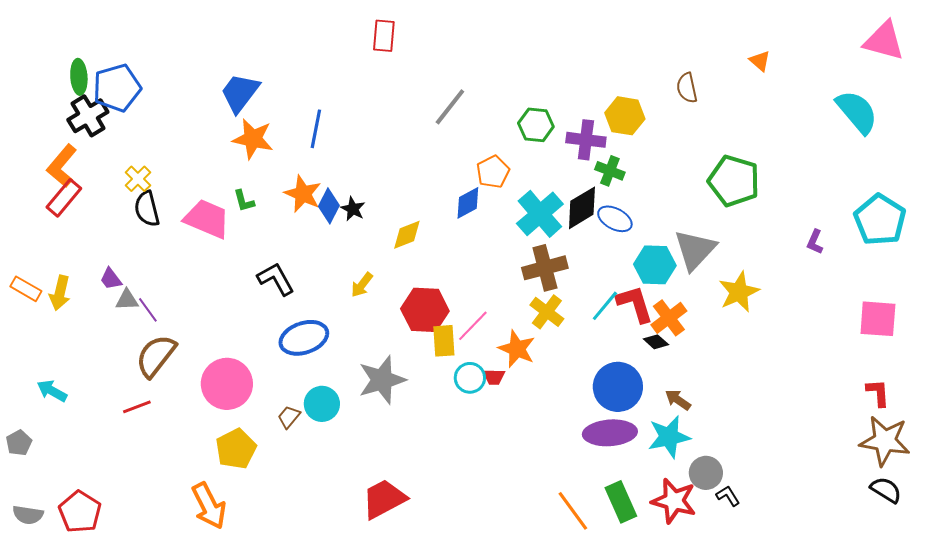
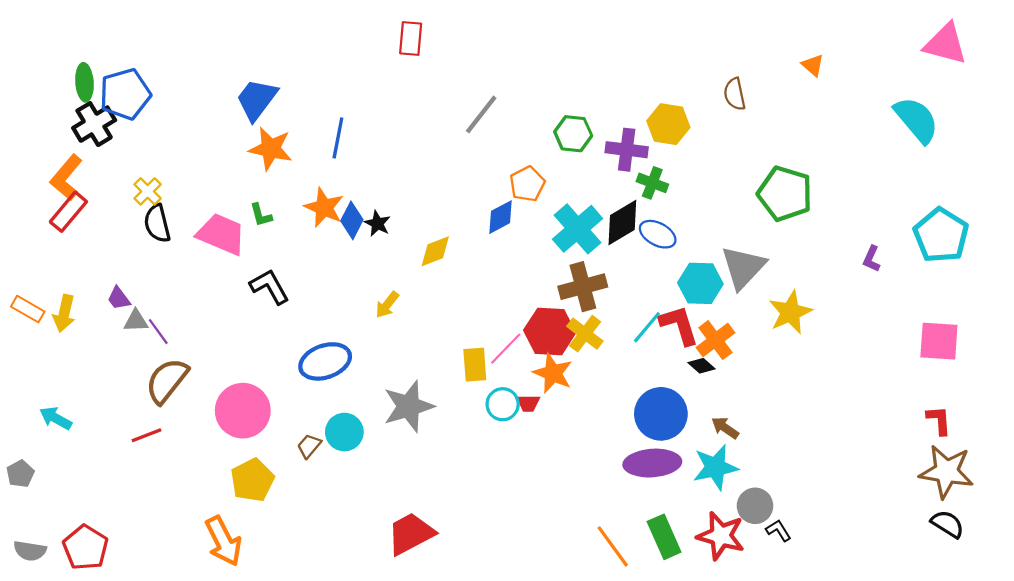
black L-shape: (276, 279) -> (269, 287), moved
red hexagon: (425, 310) -> (550, 332), moved

